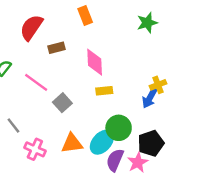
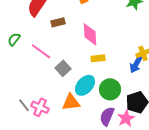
gray line: (13, 125) -> (24, 105), moved
cyan ellipse: (102, 142) -> (85, 85), moved

